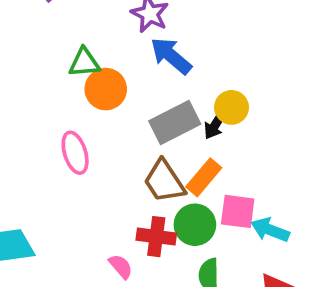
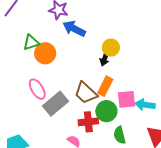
gray rectangle: (175, 123) -> (56, 104), moved

